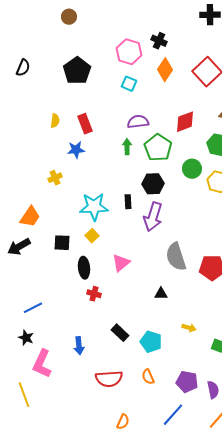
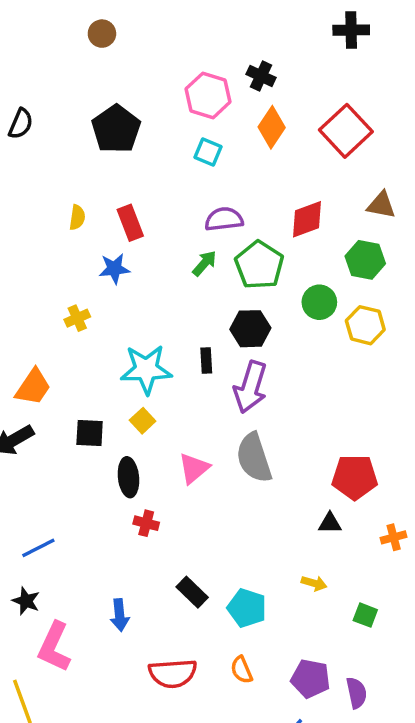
green arrow: (127, 147) -> (204, 263), turned 42
gray semicircle: (176, 257) -> (254, 458), moved
black triangle: (161, 294) -> (330, 523), moved

